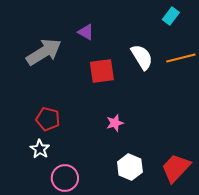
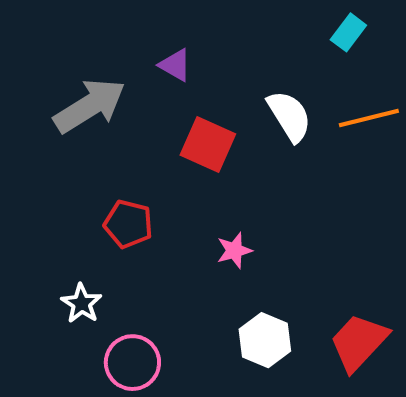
red square: (102, 71) -> (208, 144), turned 32
red pentagon: (48, 119) -> (128, 224), moved

